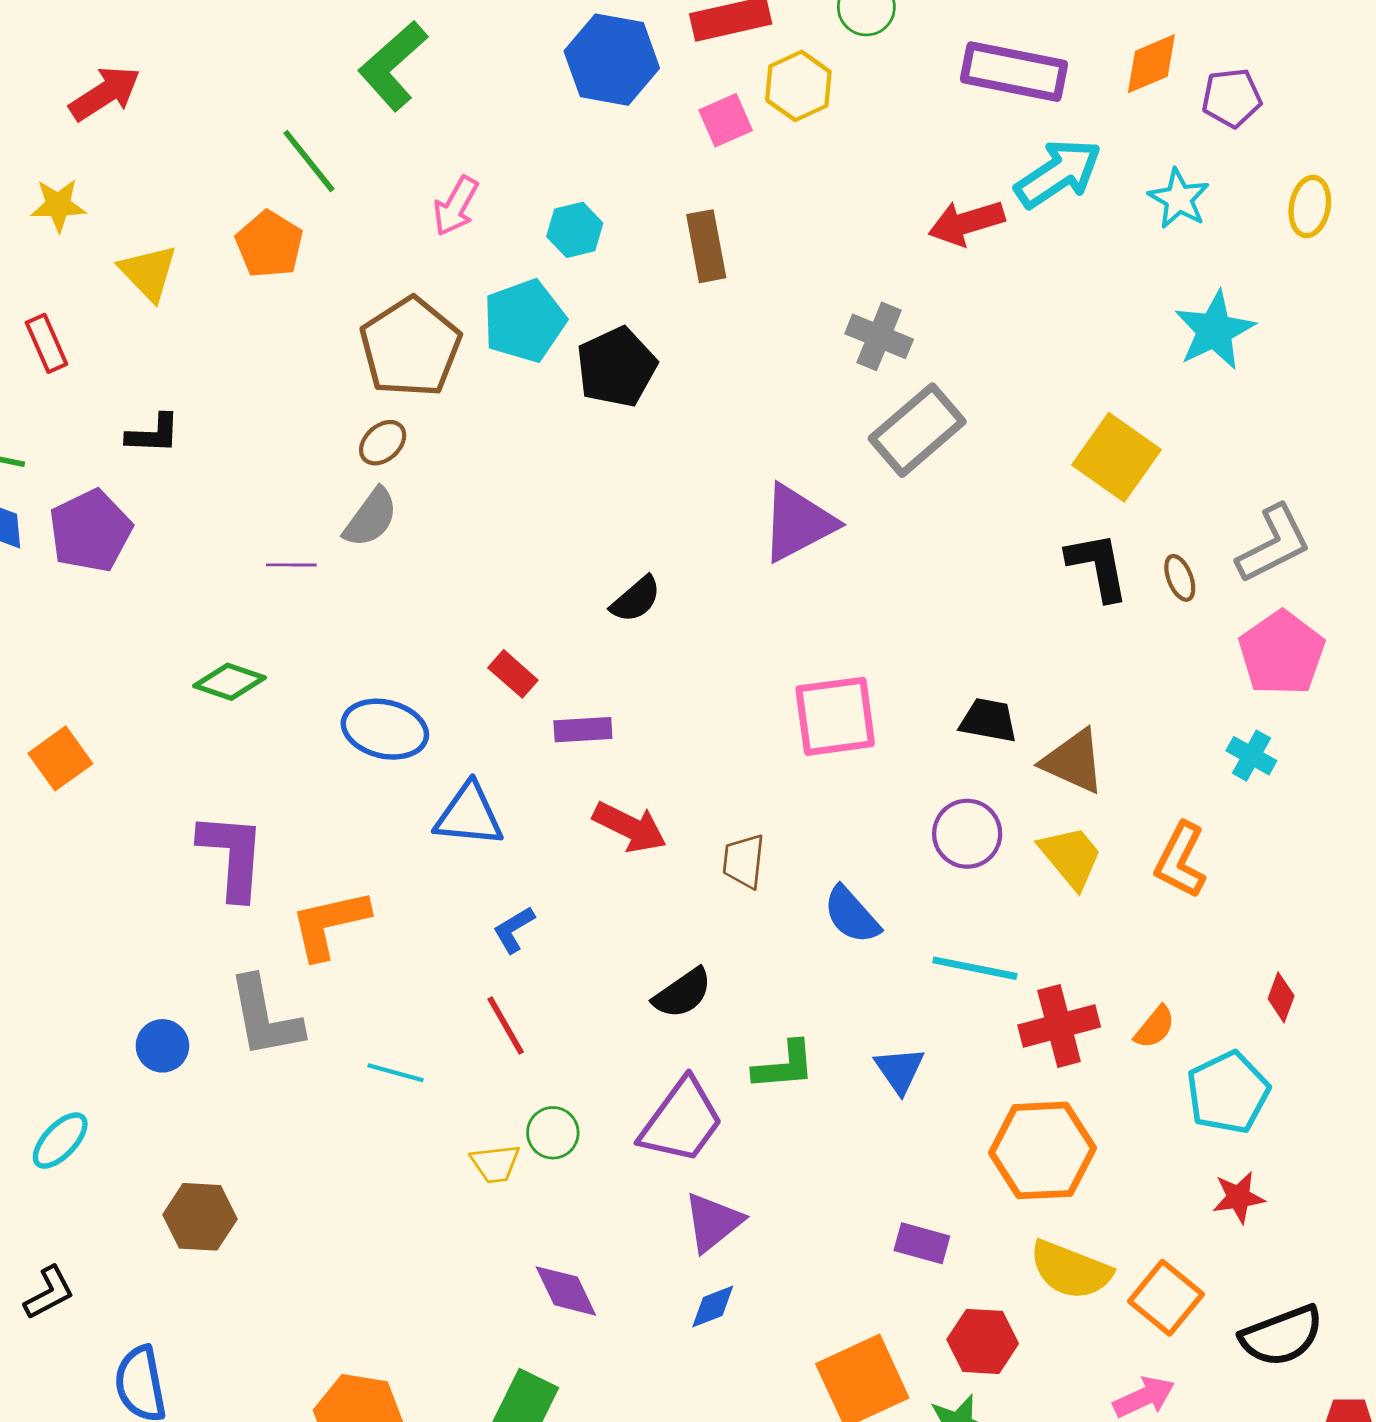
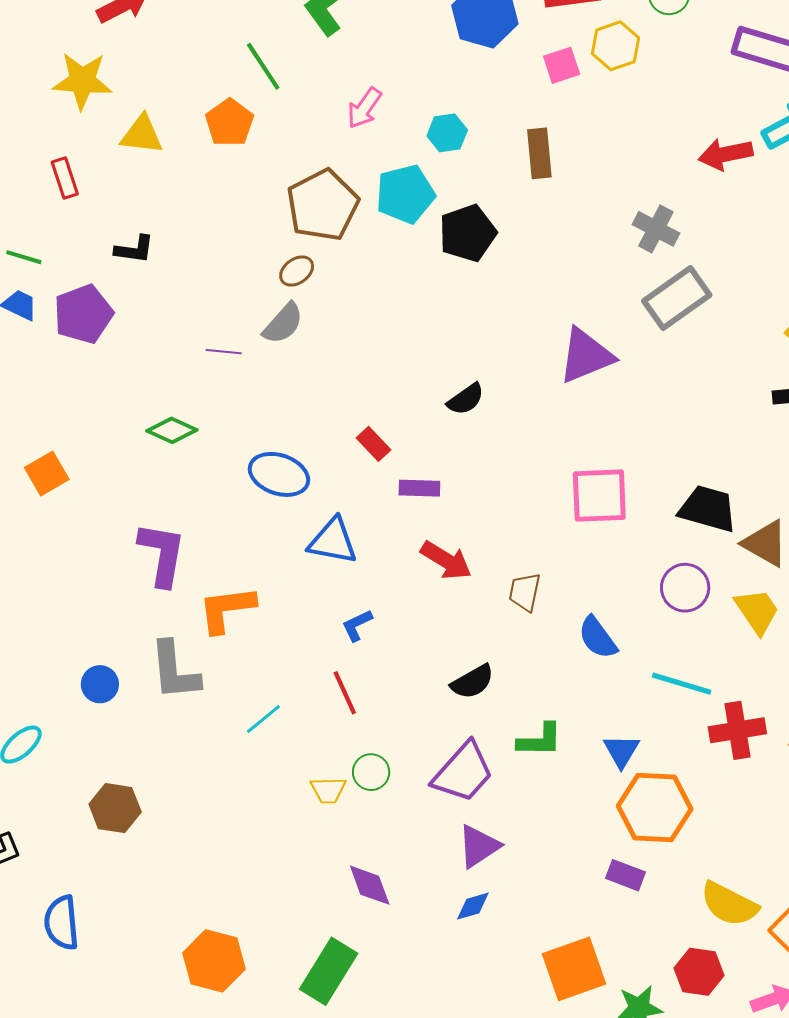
yellow star: (58, 205) -> (82, 81), size x1.5
yellow triangle: (148, 273) -> (142, 135), turned -45
black trapezoid: (988, 720) -> (708, 509), size x1.4
cyan line: (395, 1073) -> (263, 719), turned -60
orange hexagon: (1042, 1150) -> (655, 807), moved
red hexagon: (983, 1341) -> (699, 972), moved

